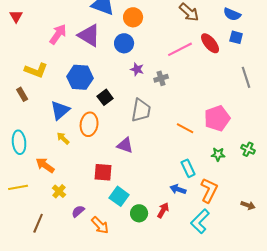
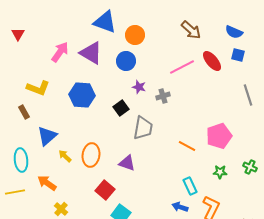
black square: (105, 97) -> (121, 108), moved
blue triangle: (60, 110) -> (47, 136), moved
orange ellipse: (89, 124) -> (91, 155), moved
red square: (103, 172) -> (105, 190), turned 36
yellow line: (18, 187) -> (15, 192), moved

